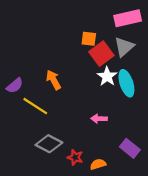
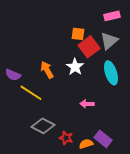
pink rectangle: (128, 18) -> (112, 16), size x0.7
white star: (107, 76) -> (75, 67), moved
purple semicircle: (15, 86) -> (13, 75), turned 63
purple rectangle: (130, 148) -> (103, 139), moved

